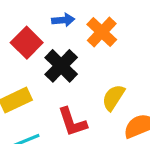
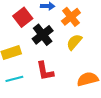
yellow semicircle: (113, 98) -> (74, 42), moved

